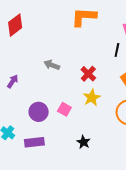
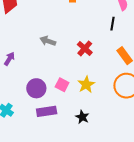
yellow star: (92, 98) -> (86, 84), moved
purple rectangle: (34, 142) -> (47, 111), moved

